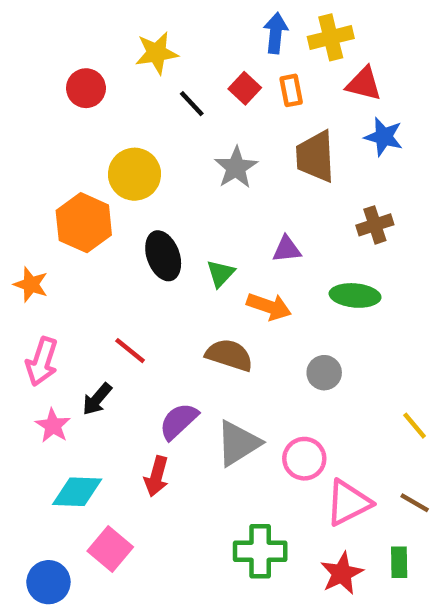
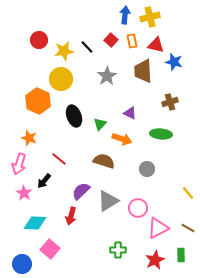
yellow star: (157, 53) -> (64, 51), moved
red triangle: (364, 84) -> (156, 45), moved
purple triangle: (287, 249) -> (130, 113), turned 32
orange star: (31, 284) -> (29, 138), moved
green cross: (260, 551) -> (118, 250), size x0.7

